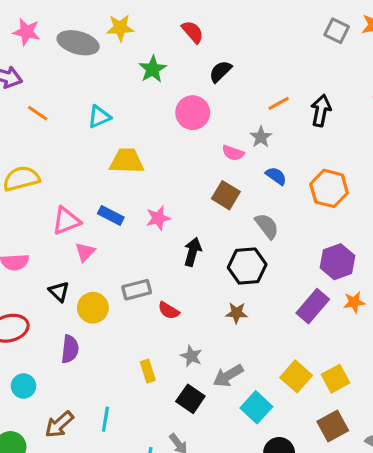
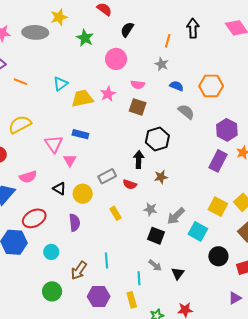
orange line: (279, 103) -> (168, 41), turned -32
black arrow: (321, 111) -> (193, 28), moved
cyan triangle: (99, 117) -> (60, 84), moved
pink semicircle: (233, 153) -> (138, 85), moved
brown square: (226, 195) -> (138, 107), moved
pink star: (158, 218) -> (108, 94), moved
pink triangle: (66, 221) -> (54, 144), turned -30
gray semicircle: (267, 226) -> (186, 112), moved
black arrow: (193, 252) -> (139, 160), moved
black hexagon: (247, 266) -> (157, 139), moved
brown star: (237, 313) -> (161, 177), moved
yellow rectangle: (148, 371) -> (116, 213), moved

